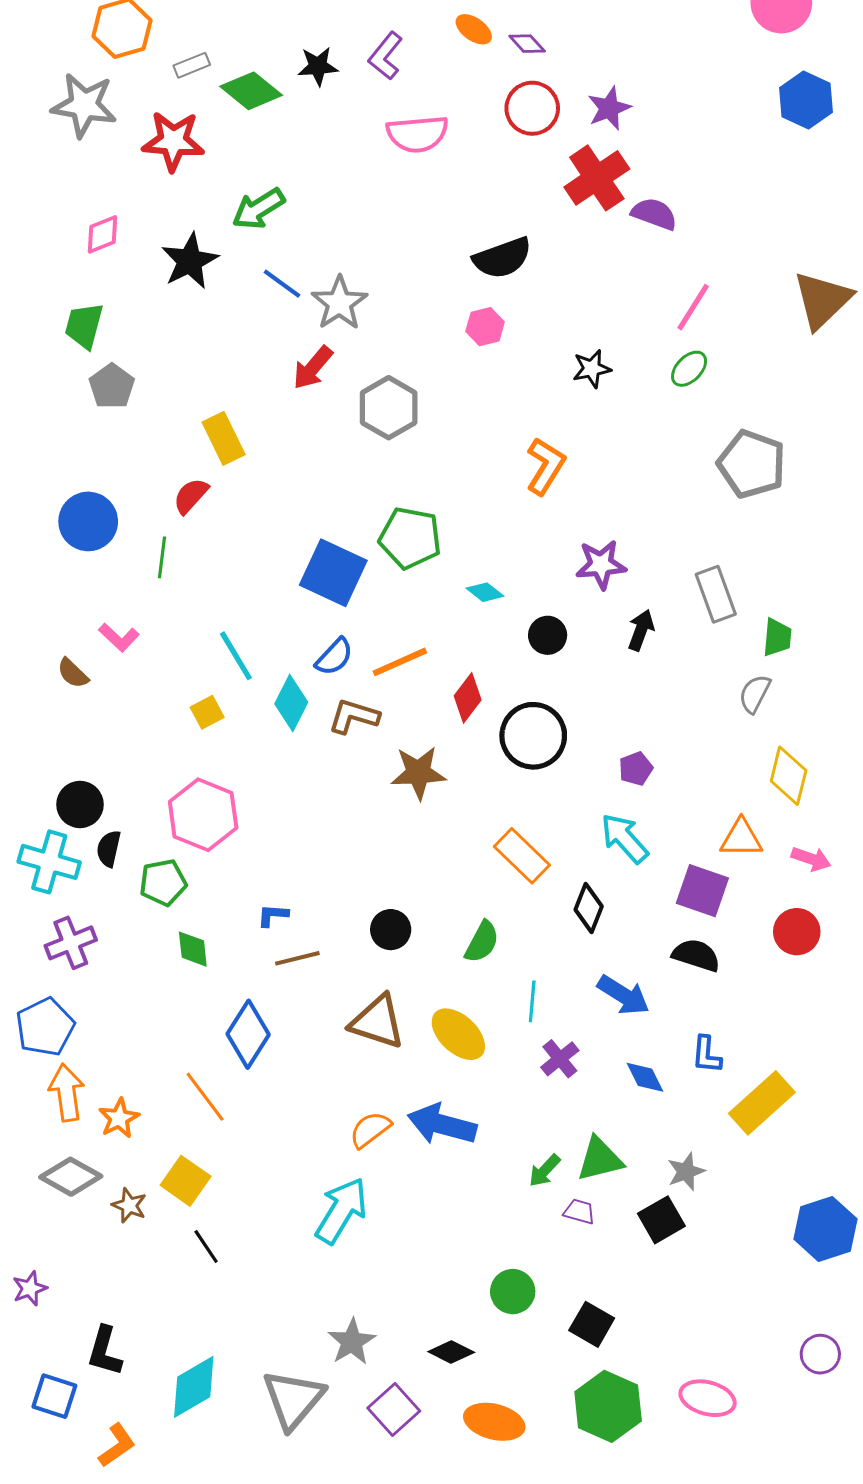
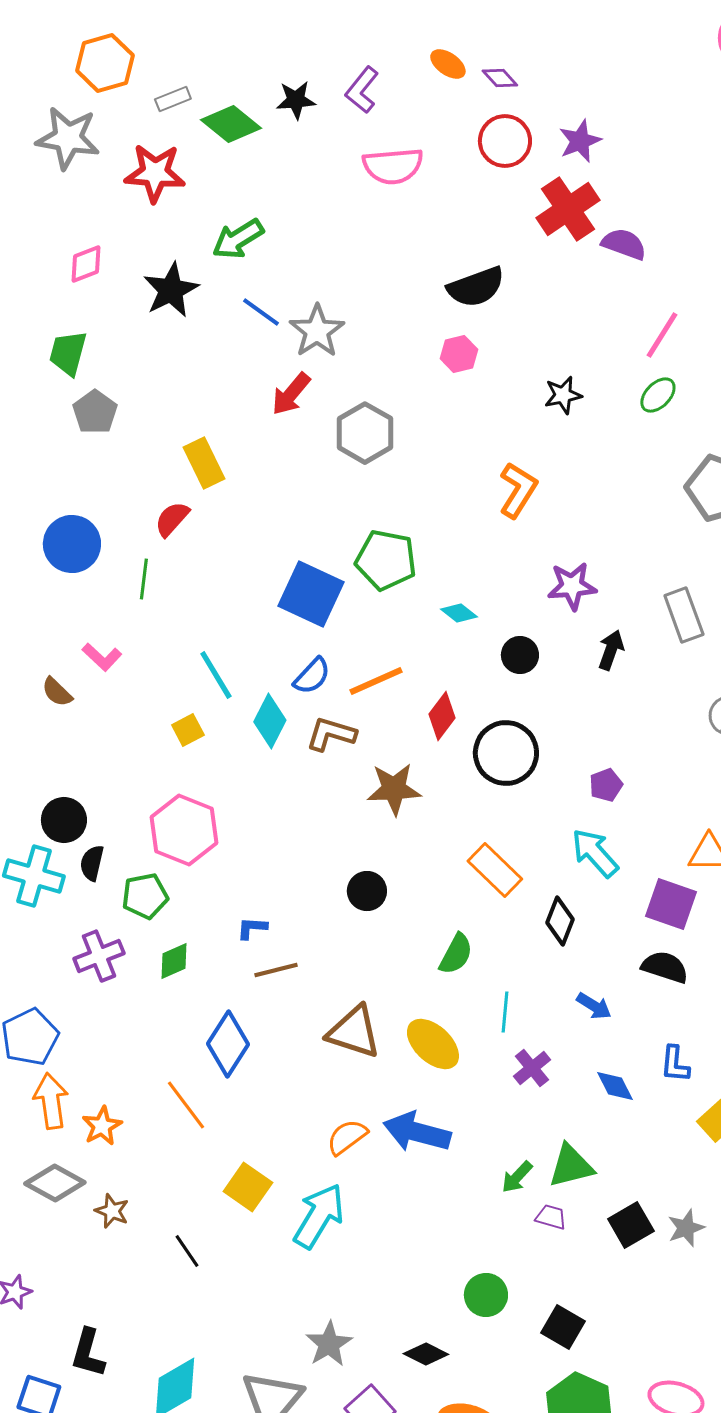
black circle: (391, 930) -> (367, 891), moved
purple cross: (71, 943) -> (99, 956), moved
green diamond: (193, 949) -> (174, 961), turned 72
blue arrow: (623, 995) -> (594, 1006), size x0.7
gray star: (686, 1172) -> (686, 1228), moved
yellow square: (186, 1181) -> (248, 1187), moved

